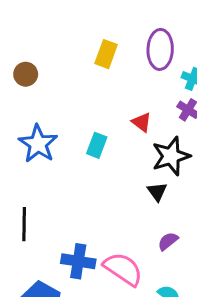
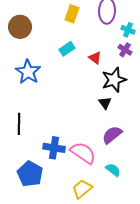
brown circle: (26, 74) -> (20, 27), size x1.5
cyan rectangle: (97, 145) -> (67, 49), moved, turned 35
purple semicircle: (168, 241) -> (112, 135), size x1.5

